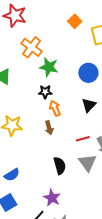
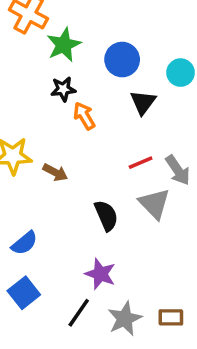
green star: (49, 67) -> (64, 45), turned -30
blue circle: (88, 73) -> (122, 60), moved
brown arrow: (49, 128) -> (55, 172), moved, turned -40

